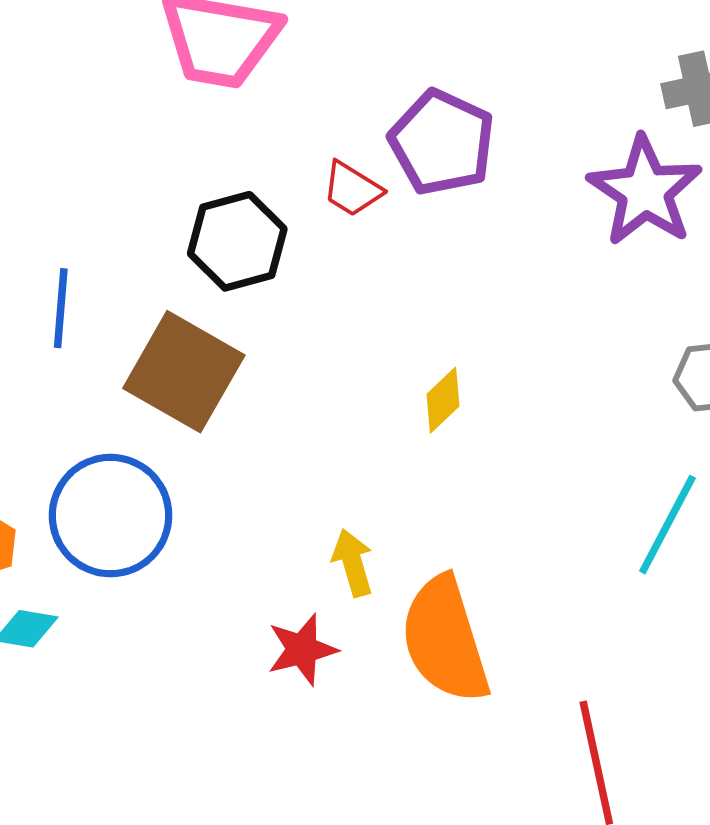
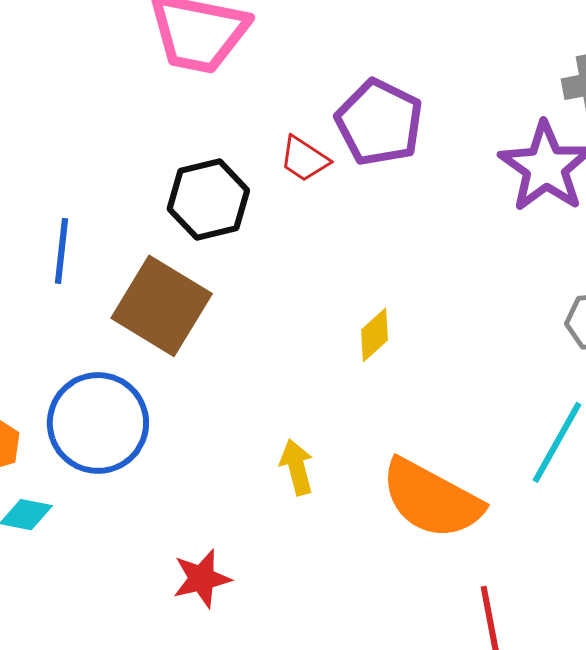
orange semicircle: (445, 640) -> (431, 499), moved, turned -46
red star: (302, 649) -> (202, 579), moved

